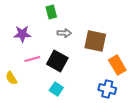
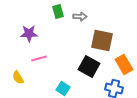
gray arrow: (64, 33) -> (80, 16), moved
black square: (57, 61) -> (89, 66), moved

